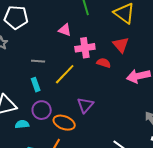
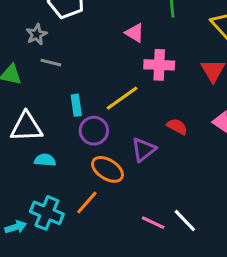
gray line: (38, 61) -> (51, 63), moved
red semicircle: (104, 63) -> (177, 127), moved
purple circle: (42, 110) -> (94, 131), moved

